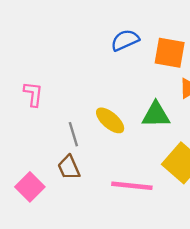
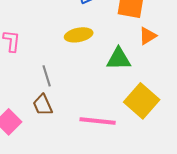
yellow ellipse: (110, 120) -> (79, 35), moved, turned -52

